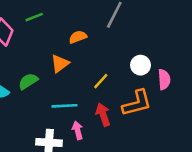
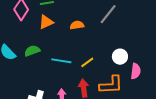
orange triangle: (60, 64) -> (46, 22), moved
cyan line: (65, 106) -> (61, 61), moved

